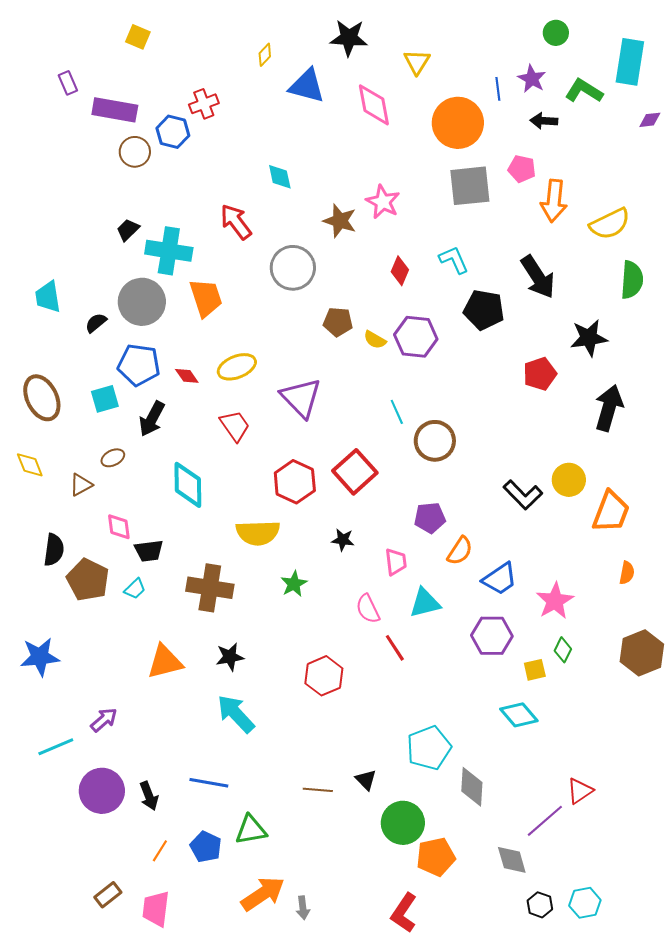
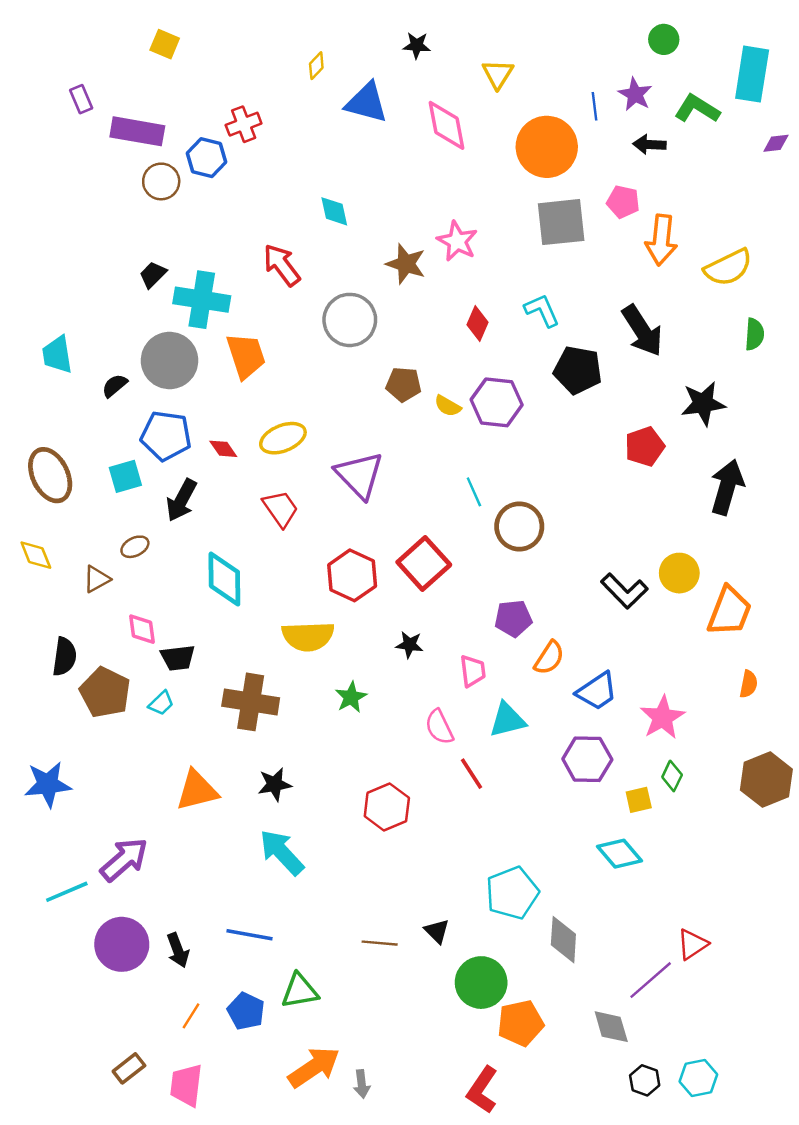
black star: (349, 38) -> (417, 45), size x0.6
green semicircle: (632, 280) -> (754, 334), size x0.7
purple arrow: (104, 720) -> (124, 860), size x1.5

